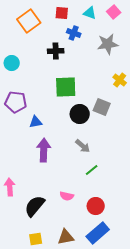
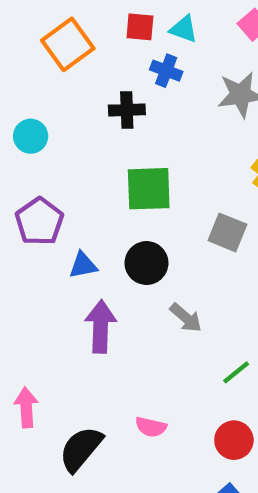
cyan triangle: (90, 13) -> (184, 29), moved
purple pentagon: (16, 102) -> (39, 221), turned 30
black circle: (80, 114) -> (146, 263), moved
green line: (92, 170) -> (236, 372), moved
red circle: (96, 206) -> (234, 440), moved

